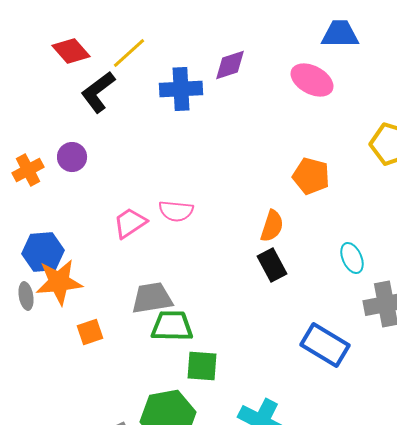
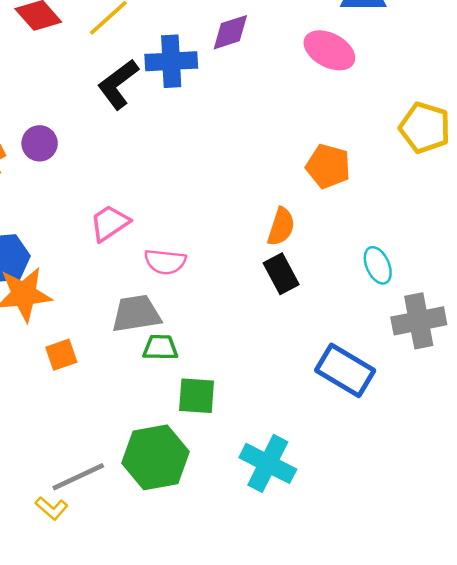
black L-shape: (98, 92) -> (118, 84), moved
pink semicircle: (176, 211) -> (165, 262), moved
green trapezoid: (172, 326) -> (160, 347), size x0.7

